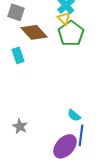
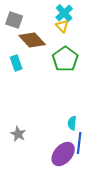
green pentagon: (71, 33) -> (65, 59), moved
cyan semicircle: (74, 115) -> (72, 123), turned 56

